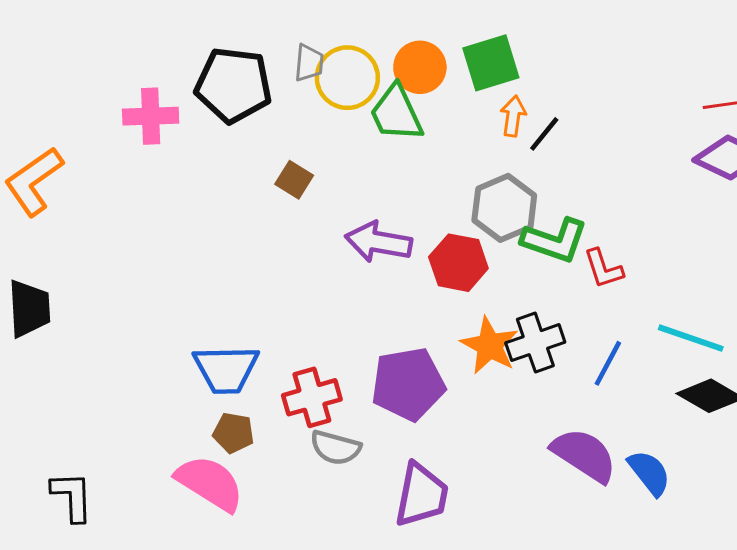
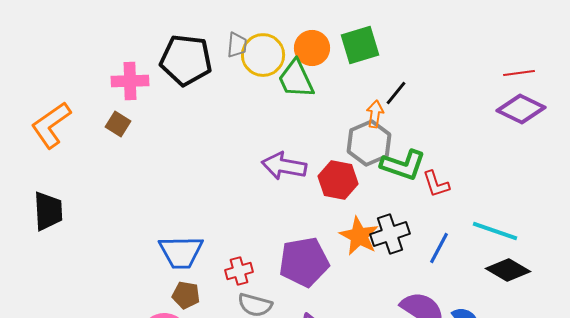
orange arrow: (513, 116) -> (375, 114), moved
brown square: (294, 180) -> (118, 124), moved
red cross: (312, 397) -> (239, 271), size x0.7

